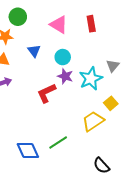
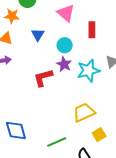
red rectangle: (91, 24) -> (92, 30), moved
yellow square: (111, 103) -> (99, 135), moved
green line: (58, 142) -> (57, 142), moved

